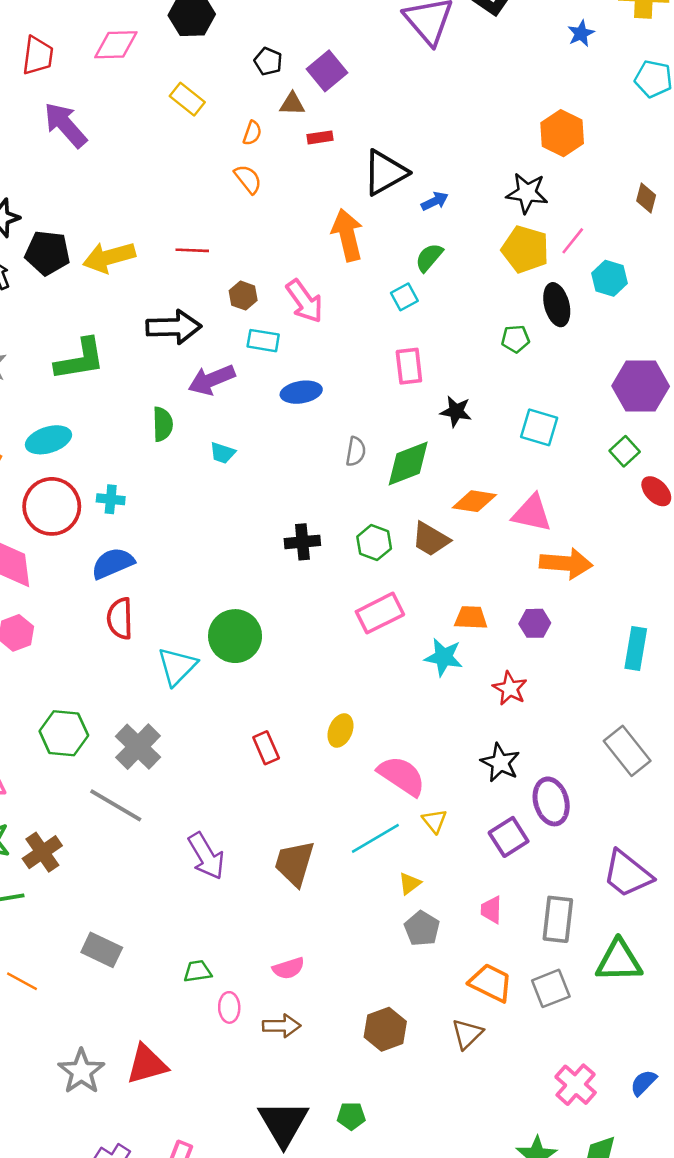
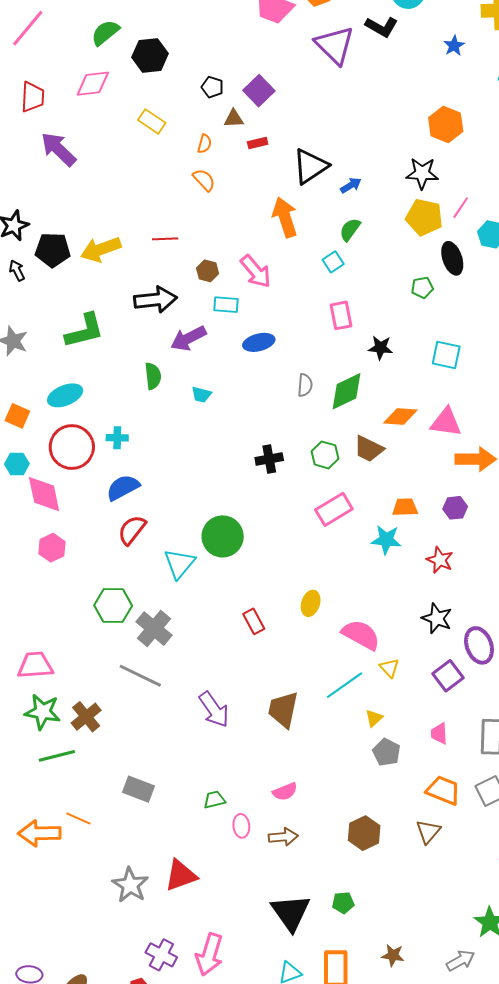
red semicircle: (120, 618) -> (132, 530), turned 44
green hexagon: (64, 733) -> (113, 605), moved

